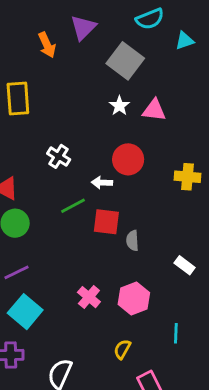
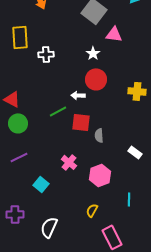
white star: (119, 106) -> (93, 53), moved
pink triangle: (154, 110) -> (114, 34), moved
white cross: (59, 156) -> (46, 54), moved, turned -35
pink cross: (89, 297) -> (69, 162), moved
cyan square: (25, 312) -> (41, 184), moved, size x0.7

